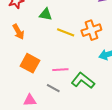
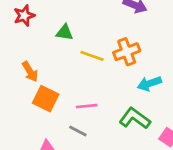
orange arrow: (18, 32) -> (30, 72), moved
green L-shape: (83, 81) -> (135, 118), moved

